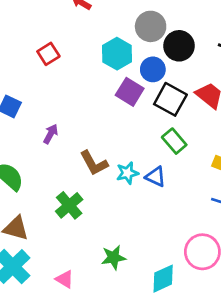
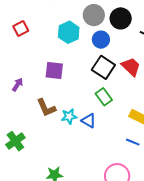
black circle: (179, 46) -> (121, 18), moved
blue circle: (153, 69) -> (101, 40), moved
purple square: (130, 92) -> (54, 70), moved, turned -30
green cross: (69, 205) -> (15, 141), moved

